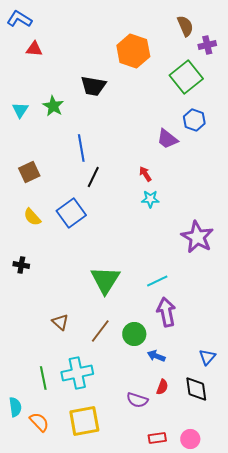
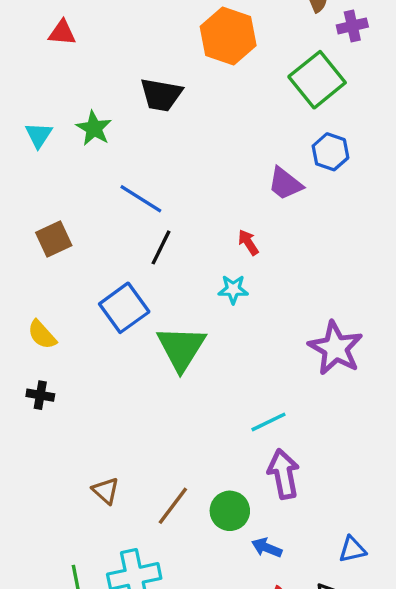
blue line: (81, 148) -> (141, 199), turned -48
cyan star: (150, 199) -> (233, 289), moved
yellow semicircle: (32, 217) -> (42, 335), moved
green triangle: (105, 280) -> (181, 348), moved
blue triangle: (207, 357) -> (352, 549), turned 36

